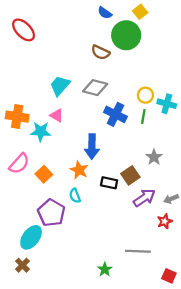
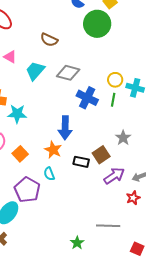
brown semicircle: (101, 52) -> (49, 40), moved
pink triangle: (57, 115) -> (10, 57), moved

